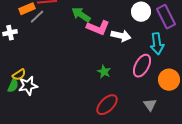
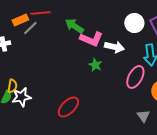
green star: (104, 72) -> (95, 65), moved
yellow semicircle: (19, 75) -> (12, 86), turned -48
red ellipse: (107, 105) -> (68, 107), moved

